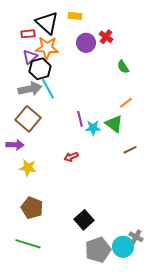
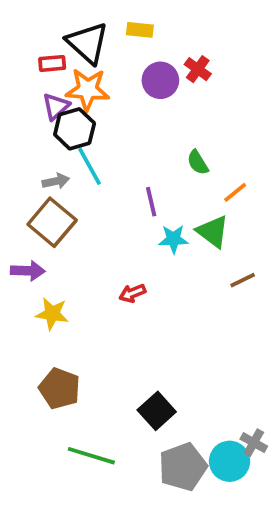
green semicircle: (123, 67) -> (198, 162), moved
gray arrow: (30, 89) -> (56, 181), moved, size x0.6
purple line: (80, 119) -> (151, 202), moved
green line: (28, 244) -> (91, 456), moved

